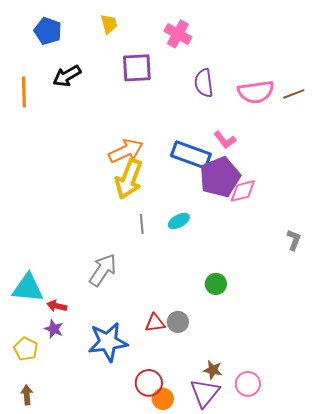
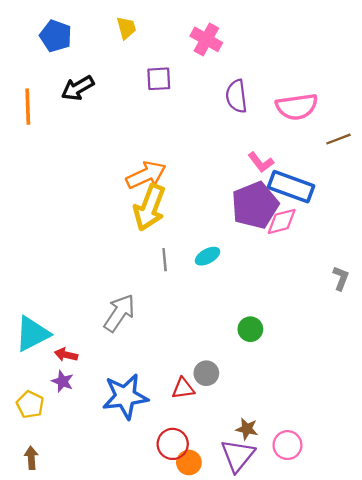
purple square: (137, 68) -> (159, 79), size x0.7
brown line: (294, 94) -> (338, 139), moved
blue rectangle: (191, 155) -> (291, 187), moved
cyan triangle: (28, 288) -> (32, 334), turned -32
red triangle: (155, 323) -> (183, 388), moved

